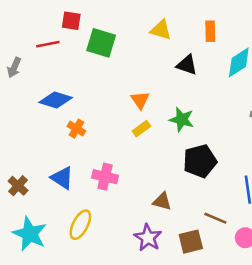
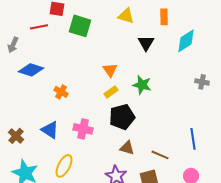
black triangle: (187, 65) -> (146, 43), turned 42
blue diamond: (56, 100) -> (31, 70), moved
black pentagon: (200, 161) -> (122, 117), moved
brown line: (215, 218) -> (160, 155), moved

